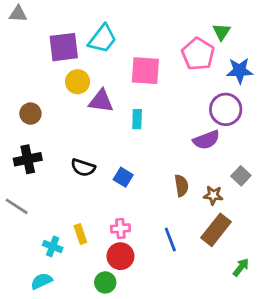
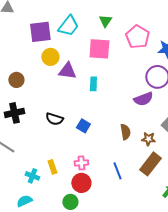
green triangle: (222, 32) -> (105, 21), moved

